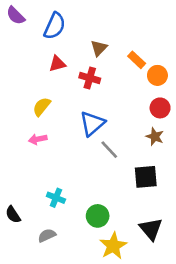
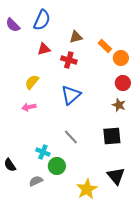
purple semicircle: (16, 16) -> (13, 25), moved
brown triangle: (99, 48) -> (76, 37), turned 32
gray line: (109, 150) -> (71, 137), moved
green circle: (98, 216) -> (57, 166), moved

